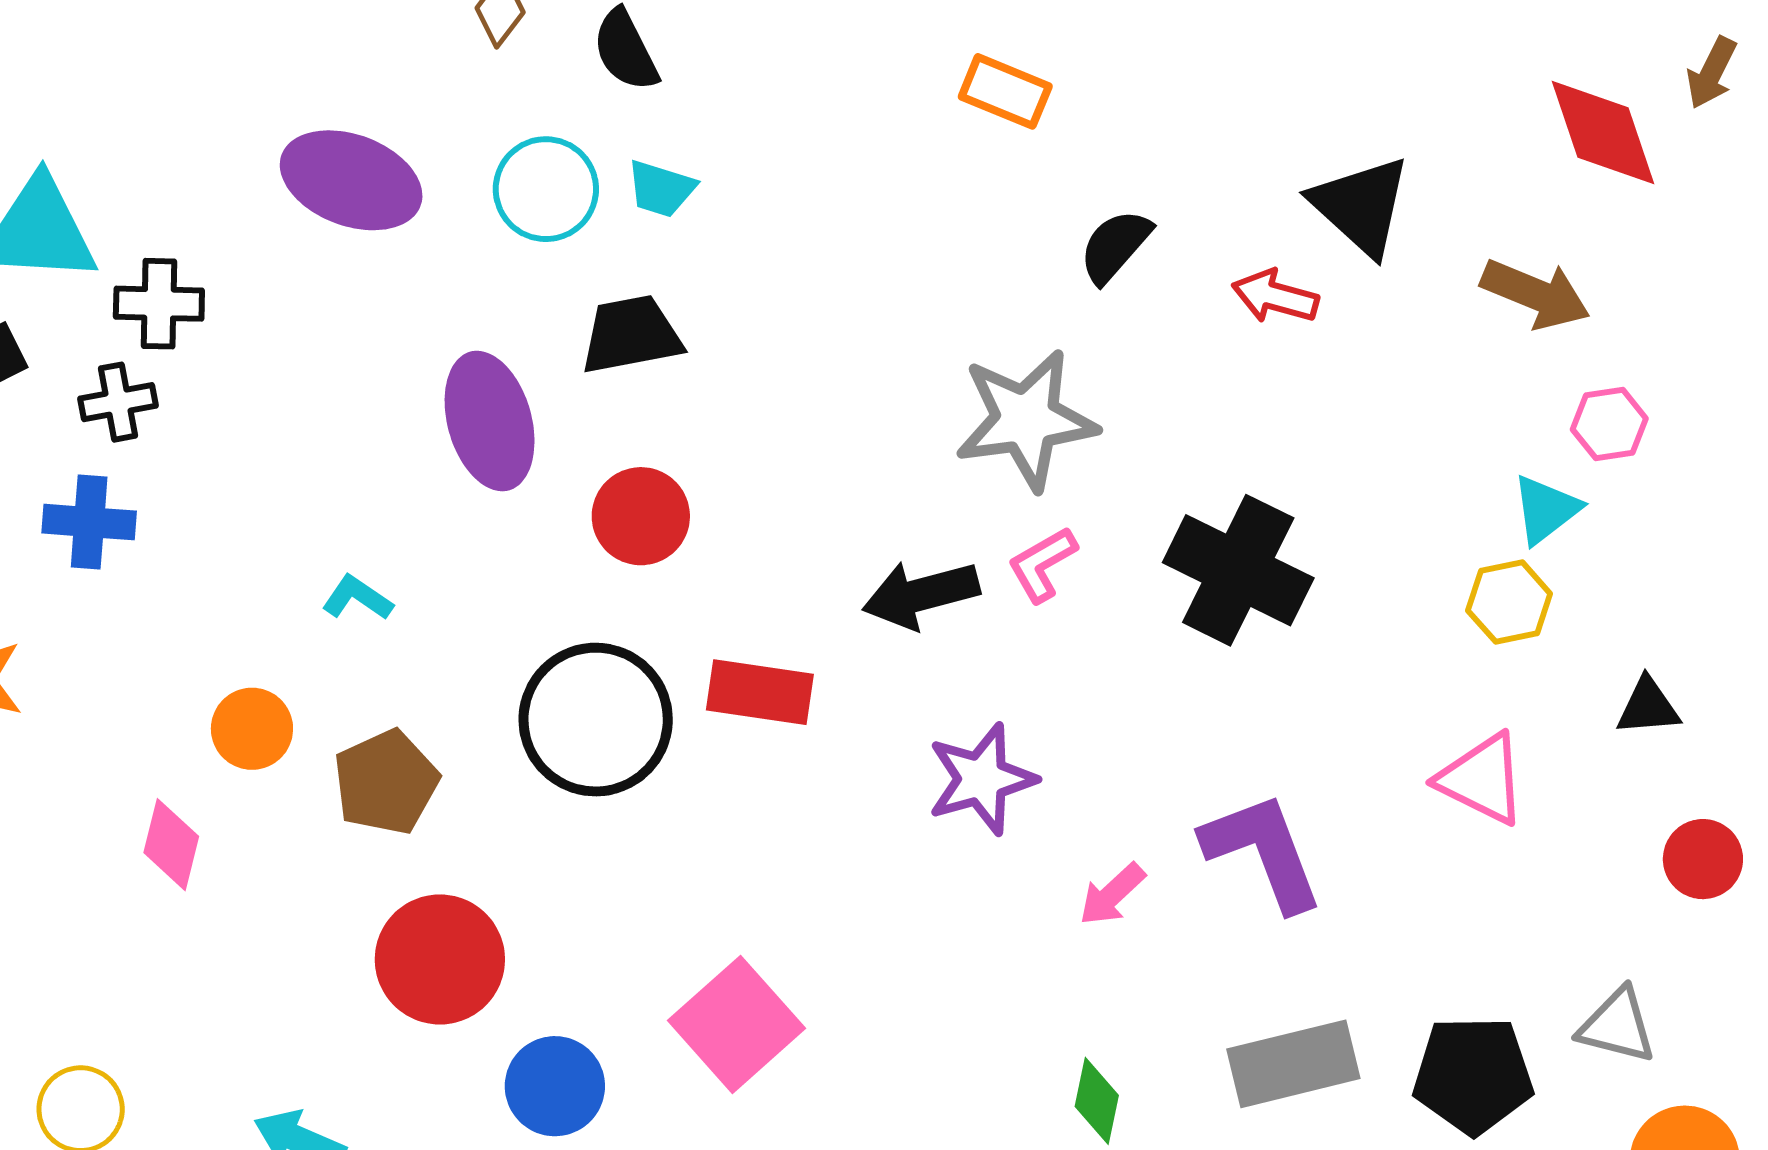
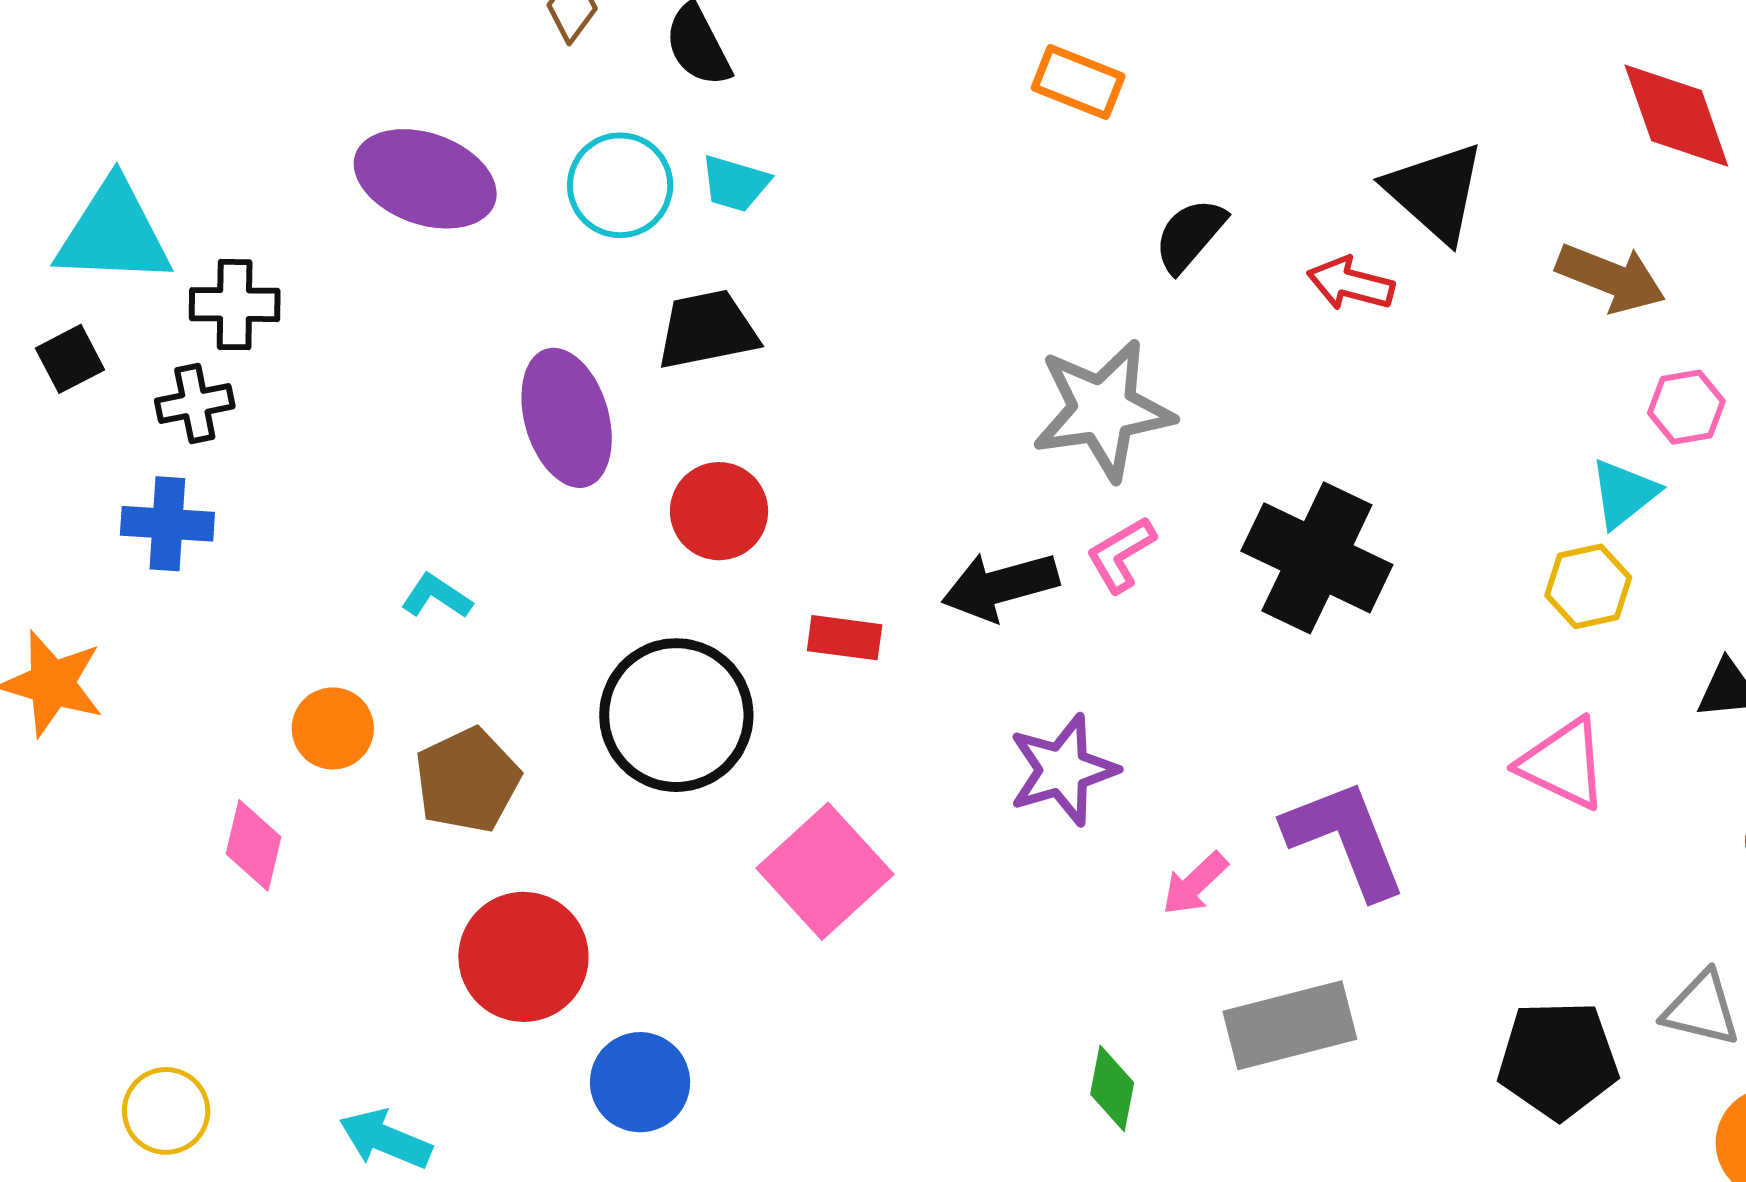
red rectangle: (760, 692) -> (845, 638), moved, size x0.7
pink square: (737, 1024) -> (825, 871), moved
gray rectangle: (1293, 1064) -> (1290, 1025), moved
green diamond: (1097, 1101) -> (1112, 1088), moved

